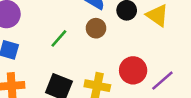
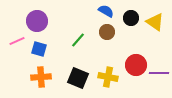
purple line: (162, 81) -> (159, 73), turned 42

